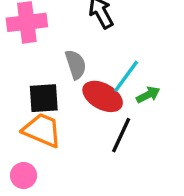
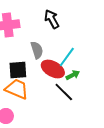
green arrow: (148, 95) -> (73, 75), moved
black line: (121, 135) -> (64, 92), turned -70

